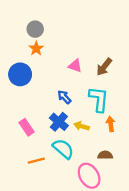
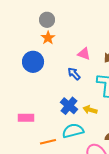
blue arrow: (64, 97) -> (74, 74), moved
pink rectangle: (27, 127) -> (26, 118), moved, turned -56
cyan semicircle: (63, 149) -> (73, 131), turned -55

